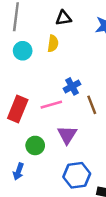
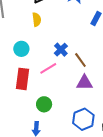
cyan circle: (23, 51) -> (21, 49), moved
purple triangle: (67, 135) -> (84, 83), moved, turned -48

